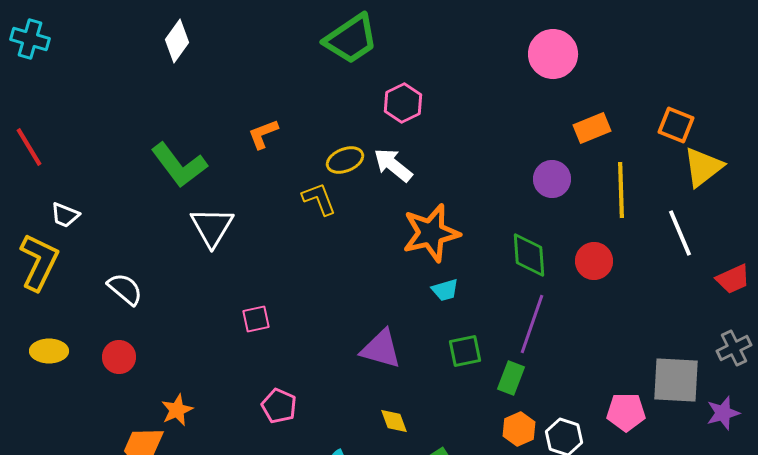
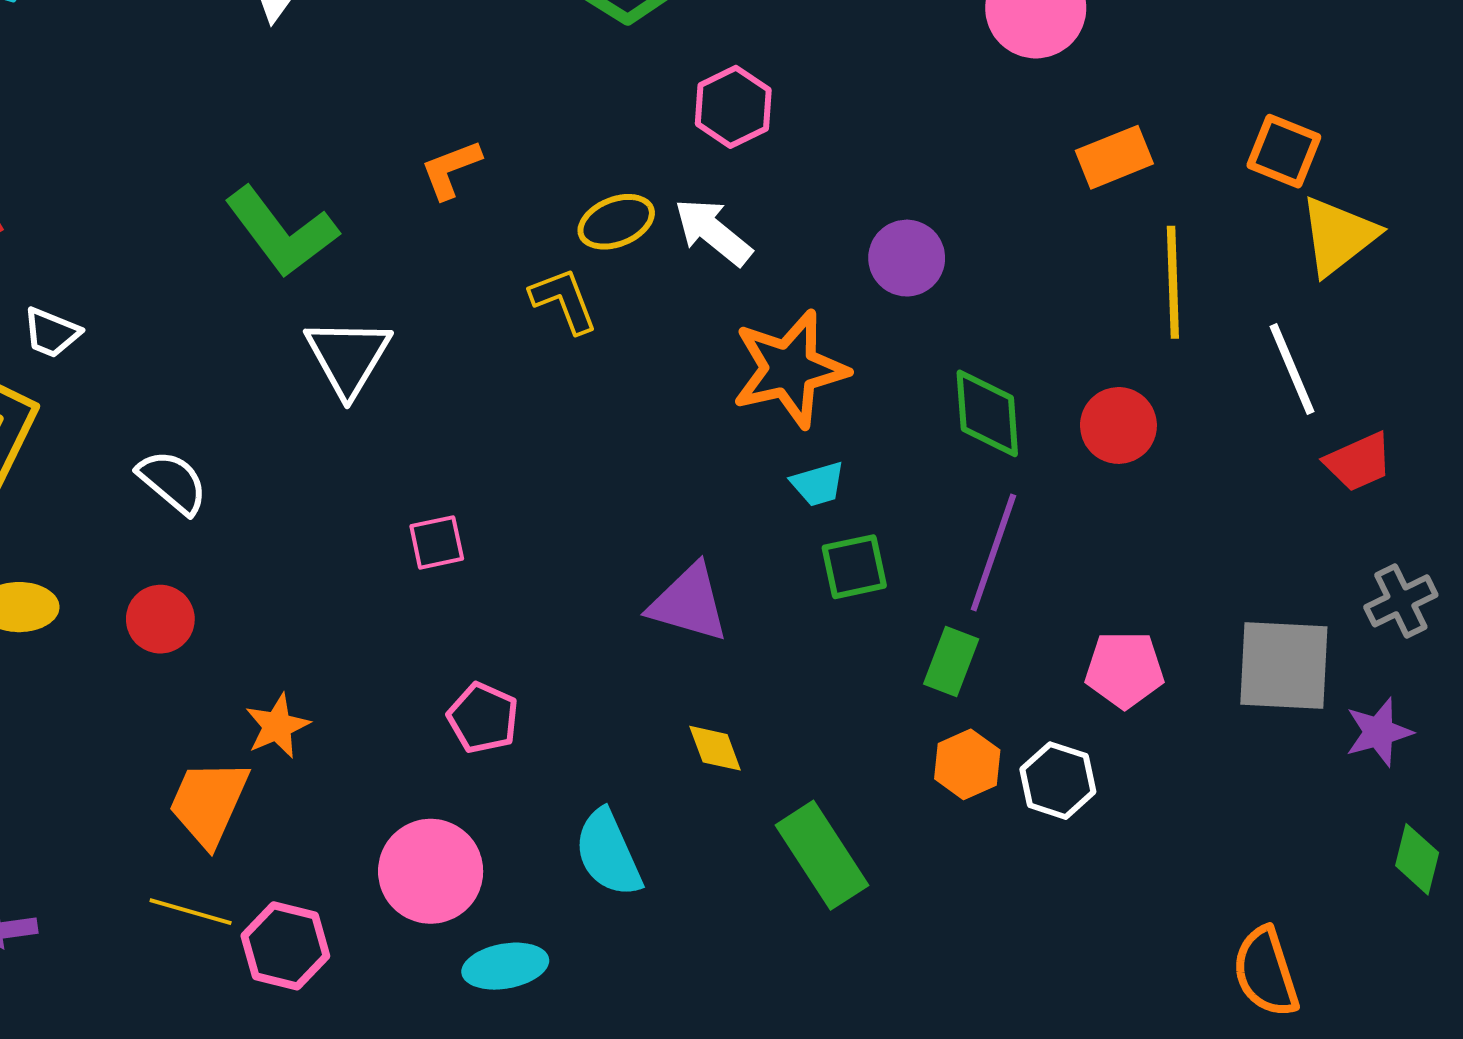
purple circle: (552, 179) -> (907, 258), moved
red trapezoid: (733, 279) -> (1359, 462), moved
green square: (465, 351) -> (854, 567), moved
pink pentagon: (626, 412) -> (1125, 670), moved

